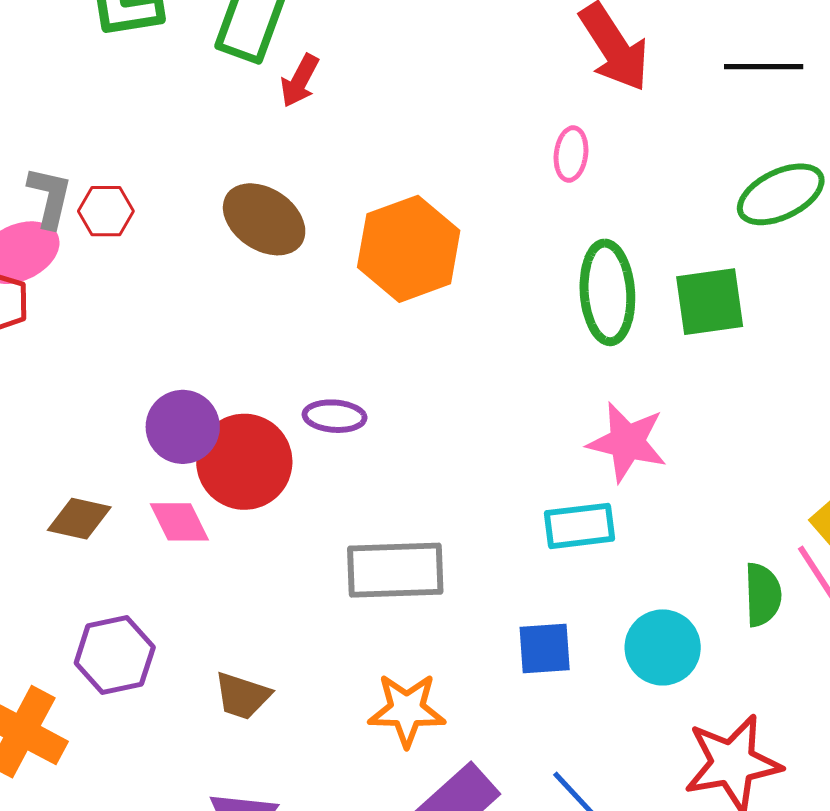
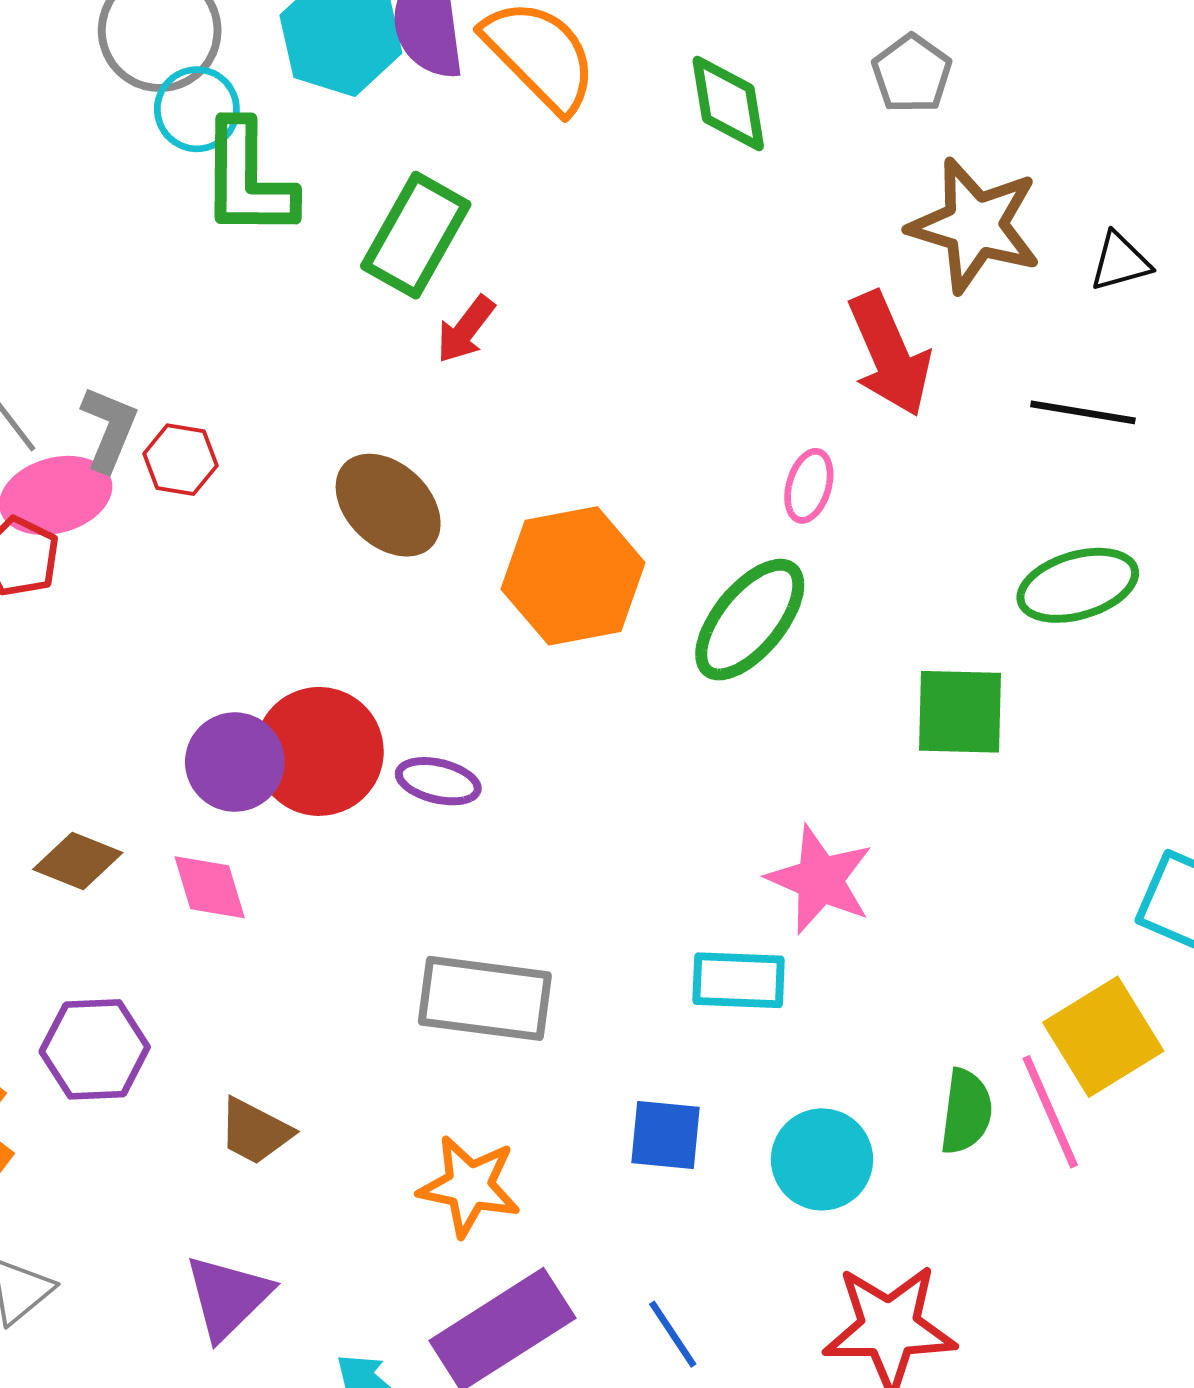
green ellipse: (607, 292) -> (750, 620), moved, turned 34
red circle: (244, 462) -> (319, 751), moved

